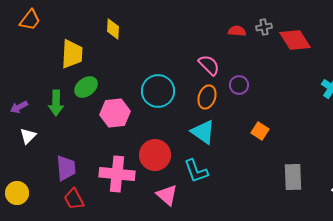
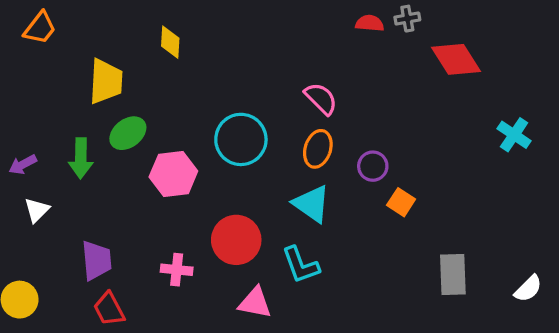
gray cross: (264, 27) -> (407, 19), moved
red semicircle: (237, 31) -> (370, 23), moved
purple circle: (239, 85) -> (373, 166), moved
pink cross: (117, 174) -> (177, 270), size x0.6
pink triangle: (167, 195) -> (255, 303), turned -30

